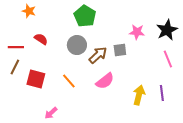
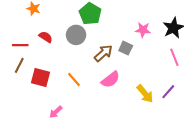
gray circle: (77, 45) -> (76, 35), moved
gray square: (120, 50) -> (126, 48), turned 32
purple line: (162, 93) -> (168, 92), turned 49
yellow arrow: (139, 95) -> (145, 94), turned 126

